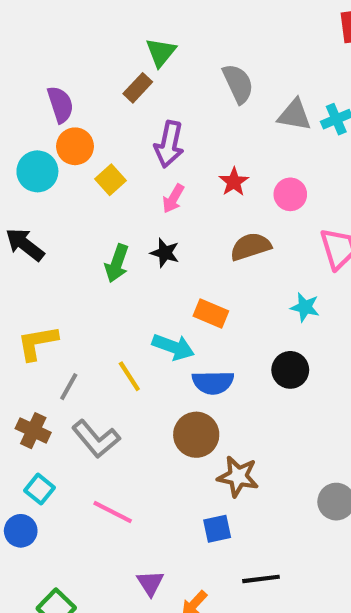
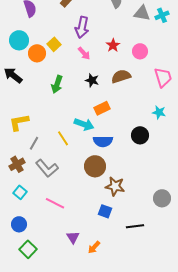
orange circle: (75, 146) -> (37, 53), moved
pink arrow: (173, 199) -> (84, 53), turned -72
black star: (165, 253) -> (92, 80), moved
cyan star: (305, 307) -> (159, 112), moved
orange rectangle: (211, 313) -> (102, 108), turned -49
brown cross: (33, 431) -> (17, 164), turned 35
blue square: (217, 529) -> (105, 211), turned 32
blue circle: (21, 531) -> (19, 224), moved
black line: (261, 579) -> (135, 226), moved

